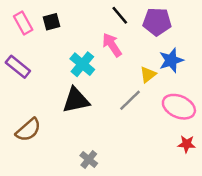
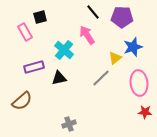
pink rectangle: (23, 23) -> (25, 32), moved
purple rectangle: (18, 67) -> (34, 67), moved, turned -54
black triangle: (76, 100) -> (59, 78), size x0.7
pink ellipse: (179, 107) -> (139, 83), turned 60
gray cross: (89, 159) -> (69, 124), turned 32

